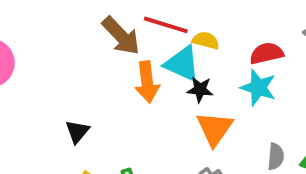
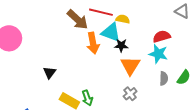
red semicircle: (267, 53) -> (162, 36), moved
cyan star: (258, 88) -> (158, 54), moved
black triangle: (77, 131) -> (50, 73), moved

